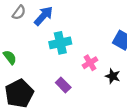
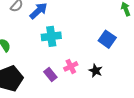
pink cross: (90, 63) -> (71, 66), moved

